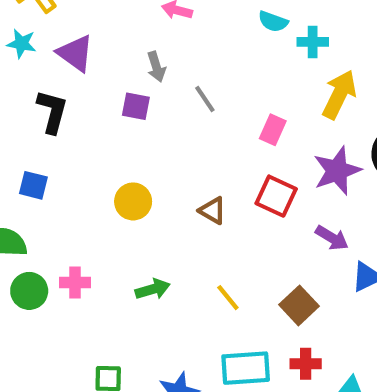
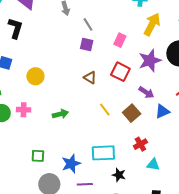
purple square: (136, 106) -> (87, 45), moved
yellow circle: (133, 201) -> (35, 76), moved
yellow line: (228, 298) -> (105, 110), moved
brown square: (299, 305) -> (132, 113), moved
red cross: (306, 364) -> (140, 144), moved, turned -32

